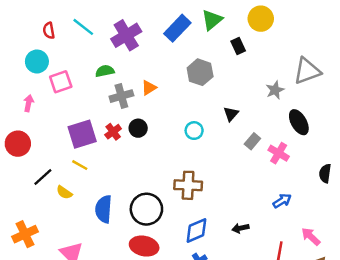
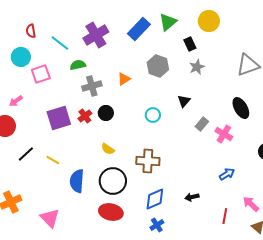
cyan line: (83, 27) -> (60, 43), moved
orange triangle: (149, 88) -> (124, 79), moved
gray star: (275, 90) -> (197, 67), moved
pink arrow: (29, 103) -> (16, 101), moved, turned -136
yellow line: (80, 165) -> (53, 160), moved
yellow semicircle: (64, 192) -> (108, 149), moved

